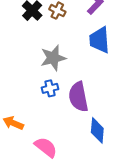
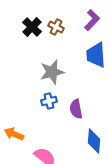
purple semicircle: (78, 97) -> (76, 109), size x0.7

